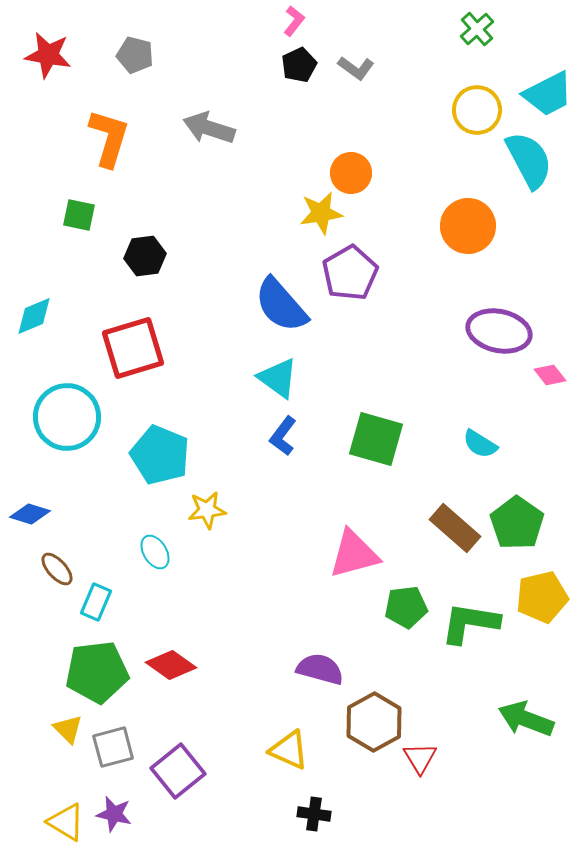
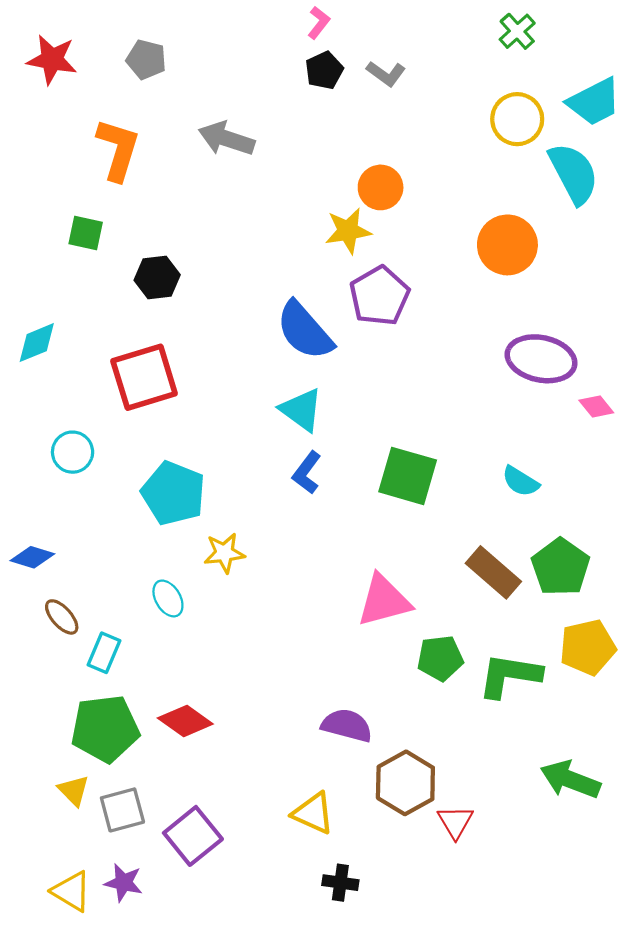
cyan circle: (67, 417) -> (73, 452), size x0.6

